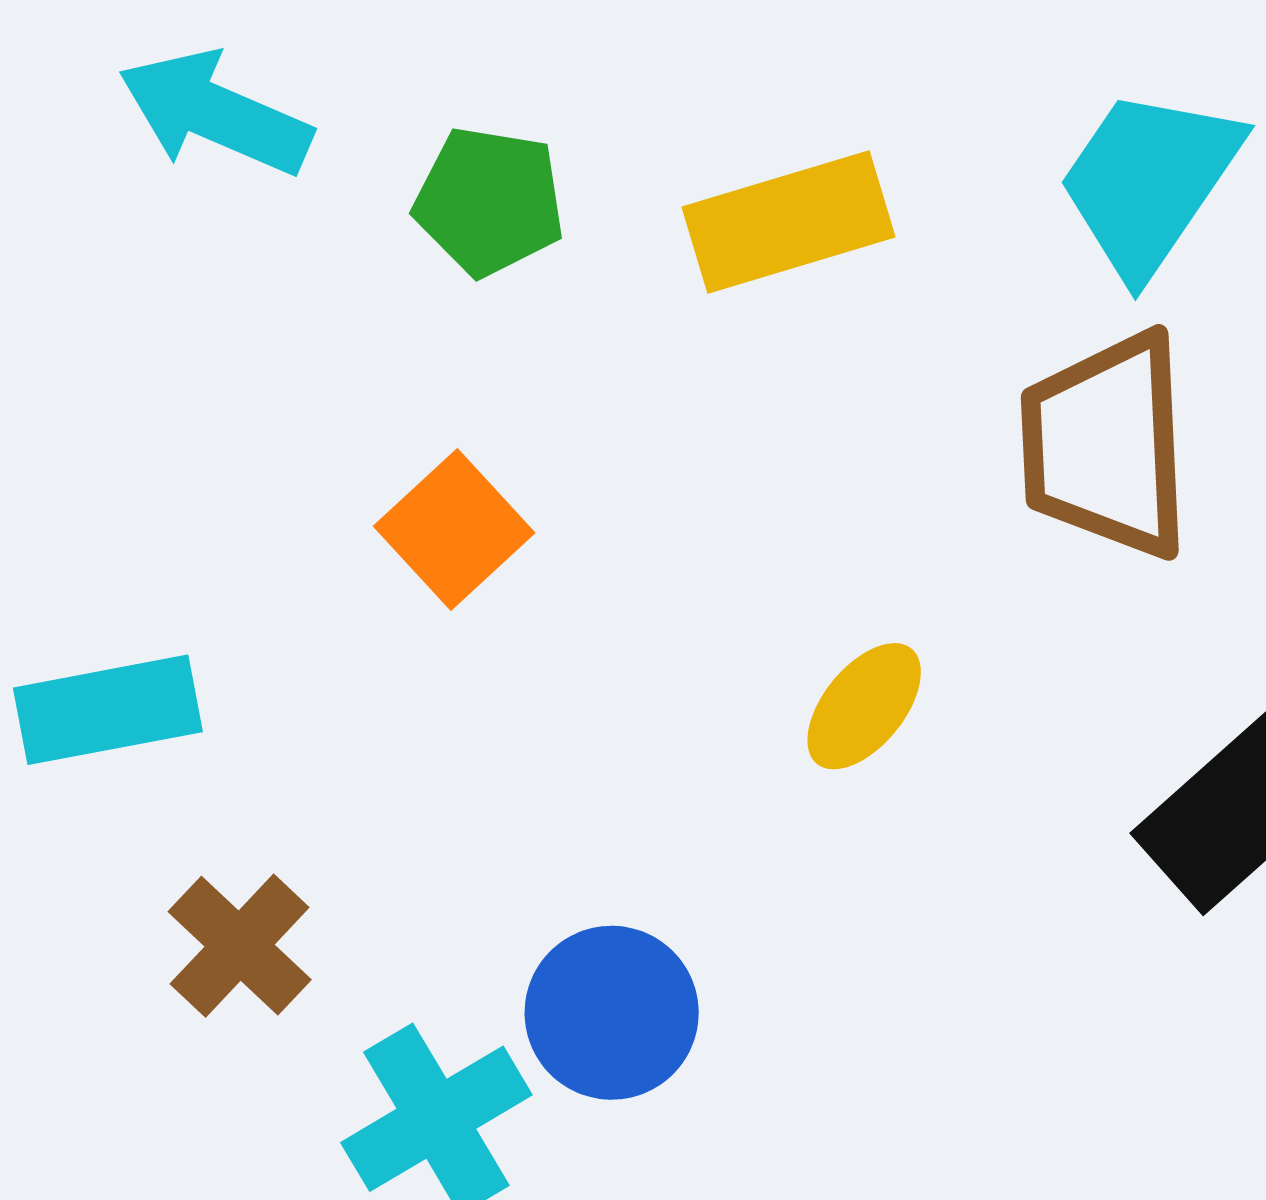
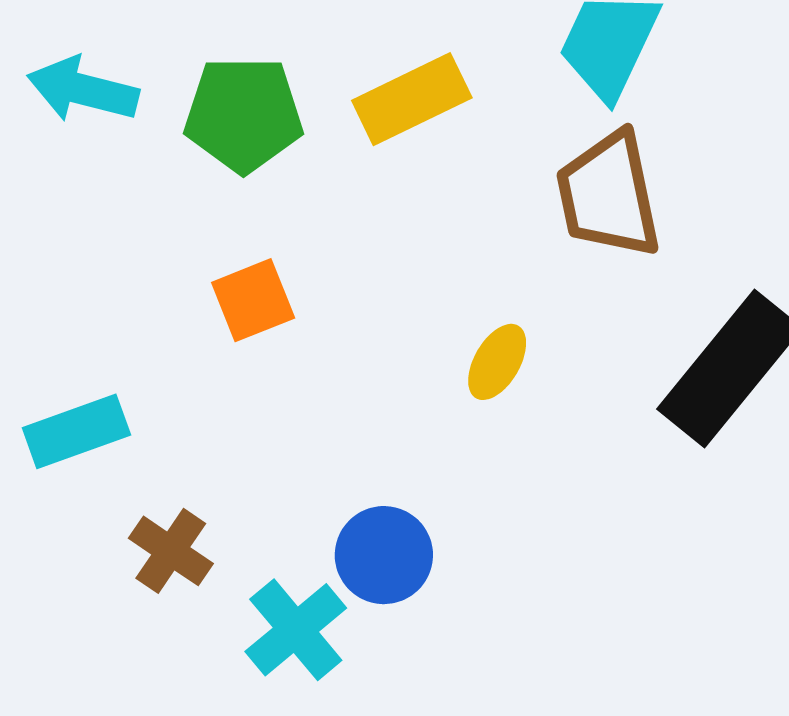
green pentagon: (489, 201) -> (244, 114), size x1.4
orange square: (454, 530) -> (253, 300), turned 30

